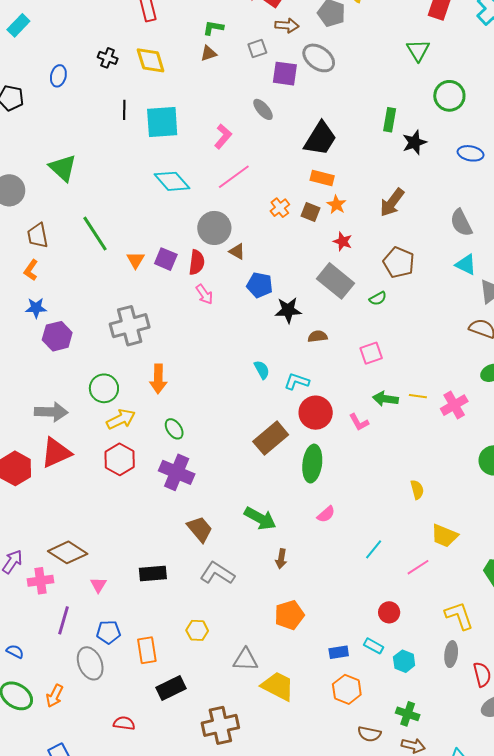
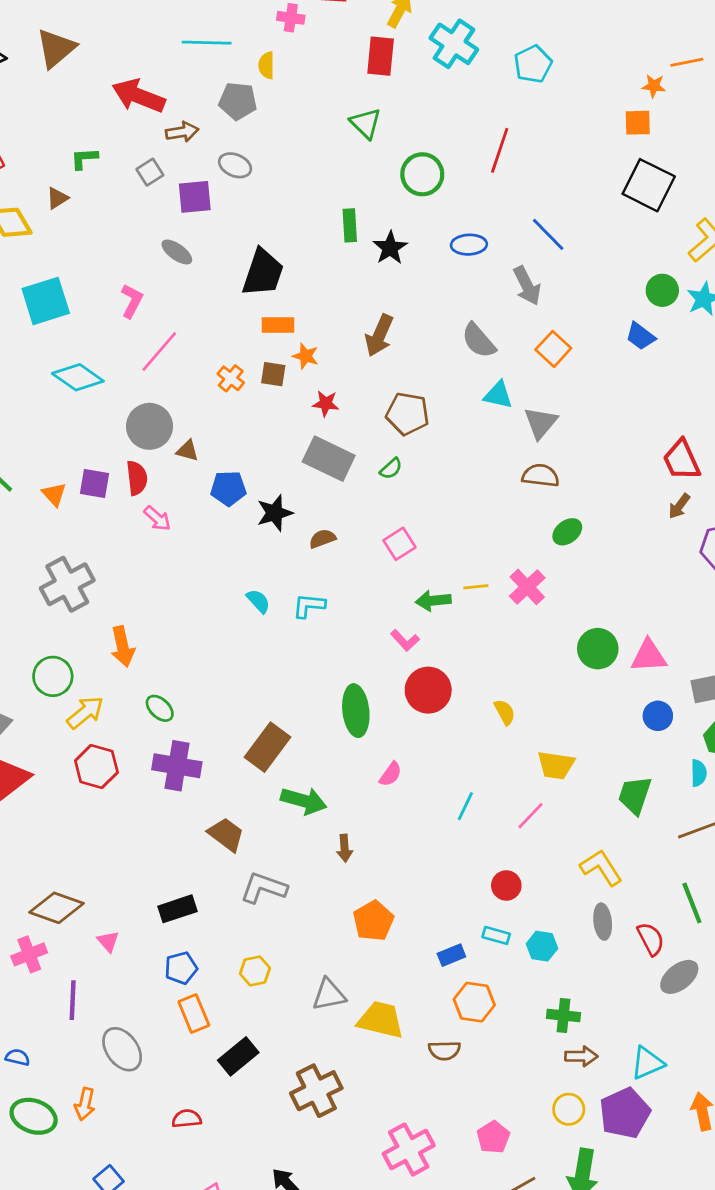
brown triangle: (209, 53) -> (57, 198), moved
gray ellipse: (319, 58) -> (235, 165), size x0.7
red circle: (316, 413) -> (428, 690), moved
brown rectangle: (271, 438) -> (268, 747), moved
blue pentagon: (109, 632) -> (181, 968), moved
brown semicircle: (369, 734) -> (444, 1050), moved

